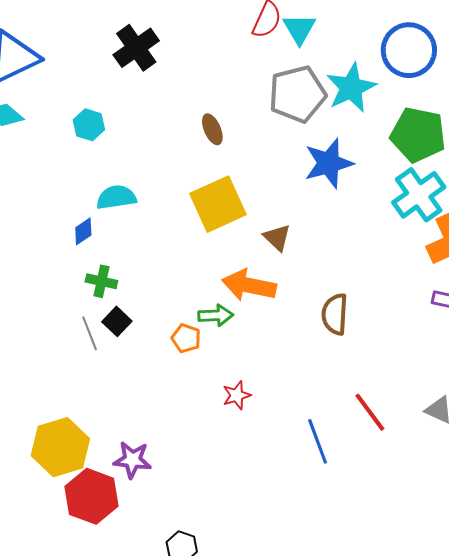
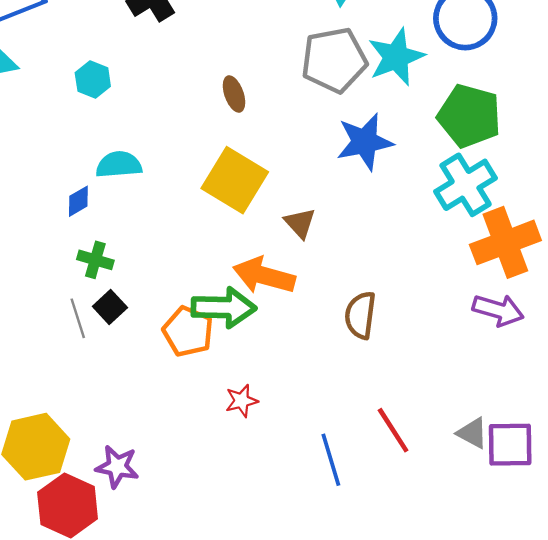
yellow square: (218, 204) -> (235, 180), turned -38
green arrow: (216, 315) -> (224, 308), size x1.6
orange pentagon: (186, 338) -> (188, 332), size x1.5

